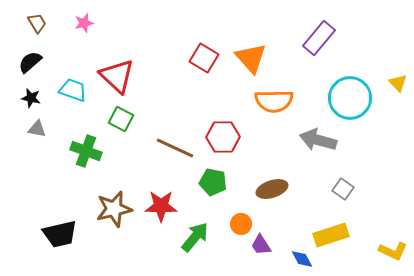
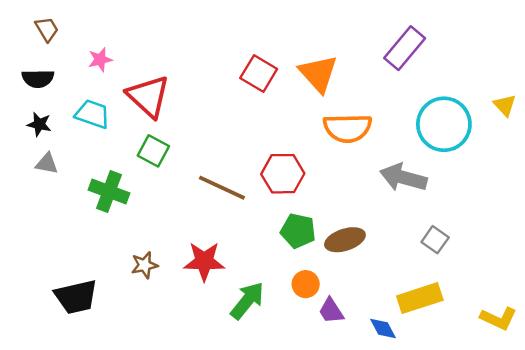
pink star: (84, 23) -> (100, 60), moved
black semicircle: (30, 62) -> (38, 79), turned -140
green pentagon: (213, 182) -> (298, 231), moved
brown star: (114, 209) -> (145, 265), size x0.6

